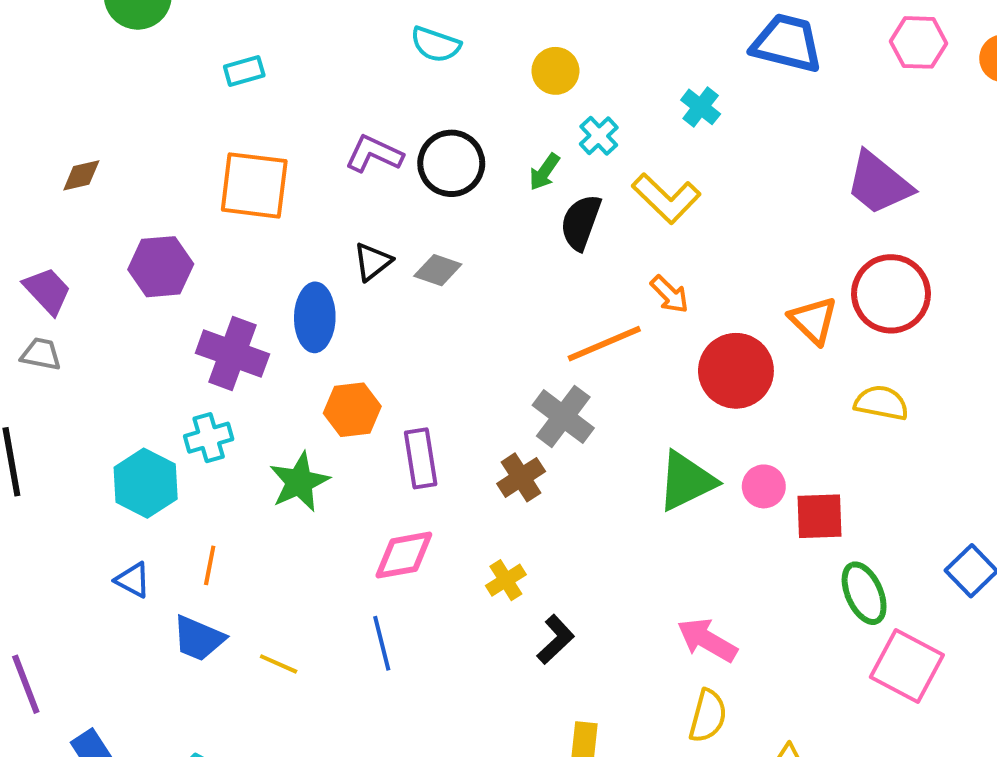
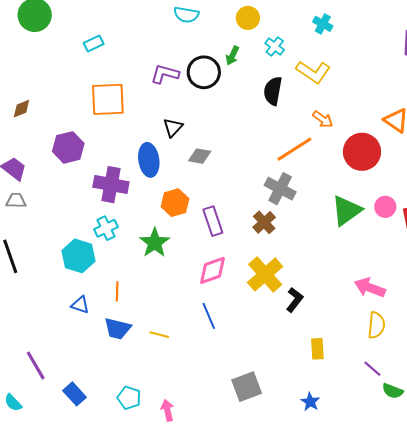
green arrow: (544, 172) -> (232, 56), moved
gray diamond: (438, 270) -> (200, 156), moved
yellow cross: (506, 580) -> (265, 274), size x1.8

